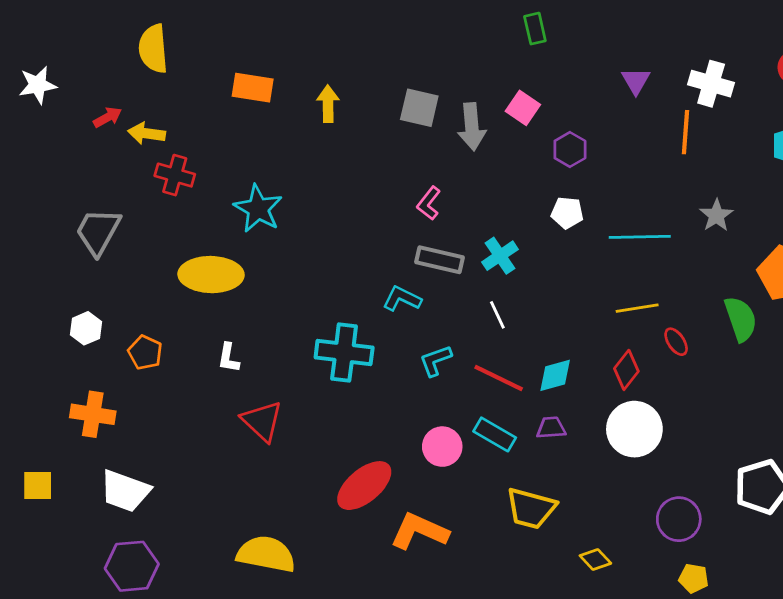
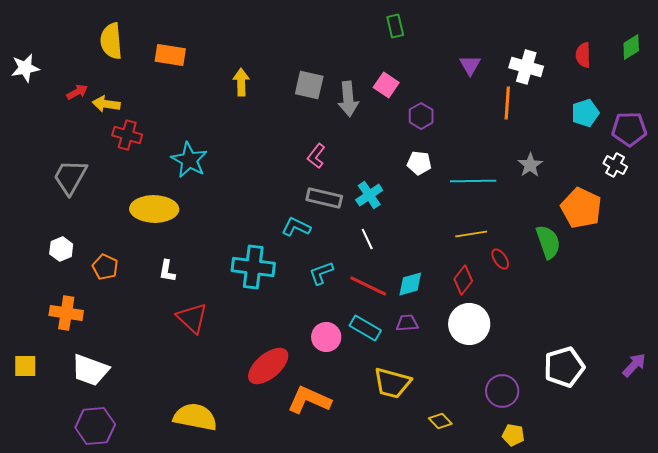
orange rectangle: (253, 88) -> (170, 55), moved

